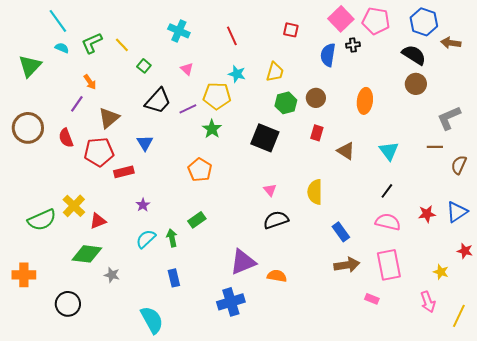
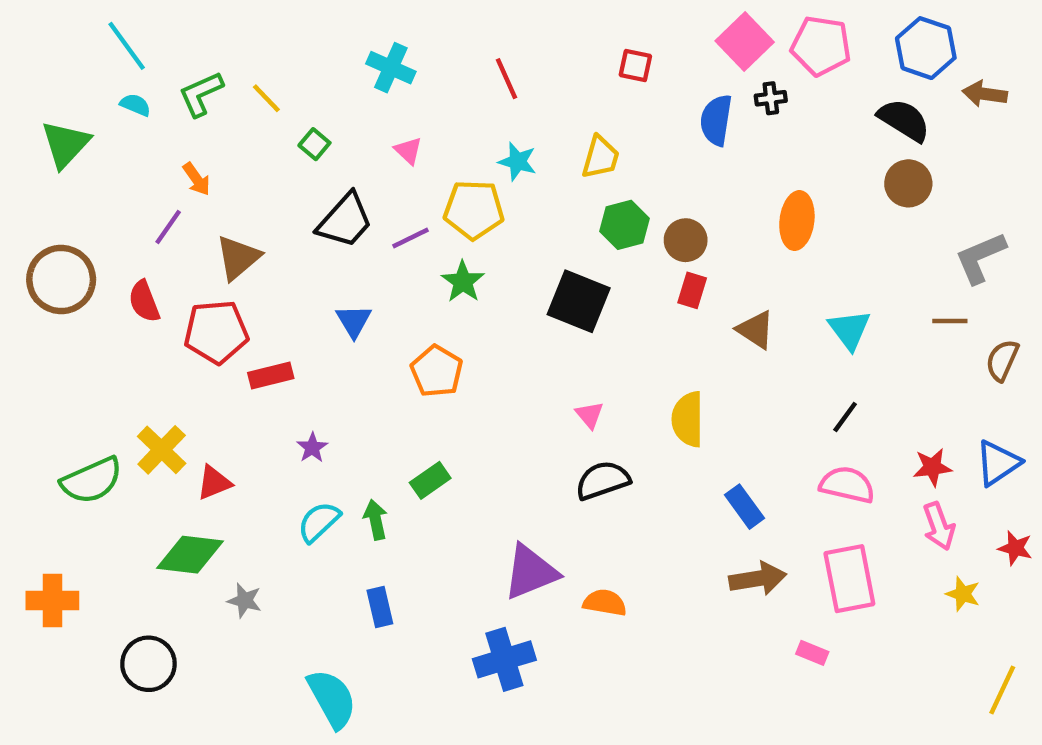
brown circle: (316, 98) -> (686, 240), moved
blue triangle: (145, 143) -> (354, 321), moved
pink arrow: (428, 302) -> (939, 526), moved

